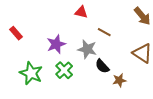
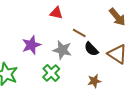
black semicircle: (102, 66) -> (91, 49), moved
green cross: (64, 70) -> (51, 73), moved

